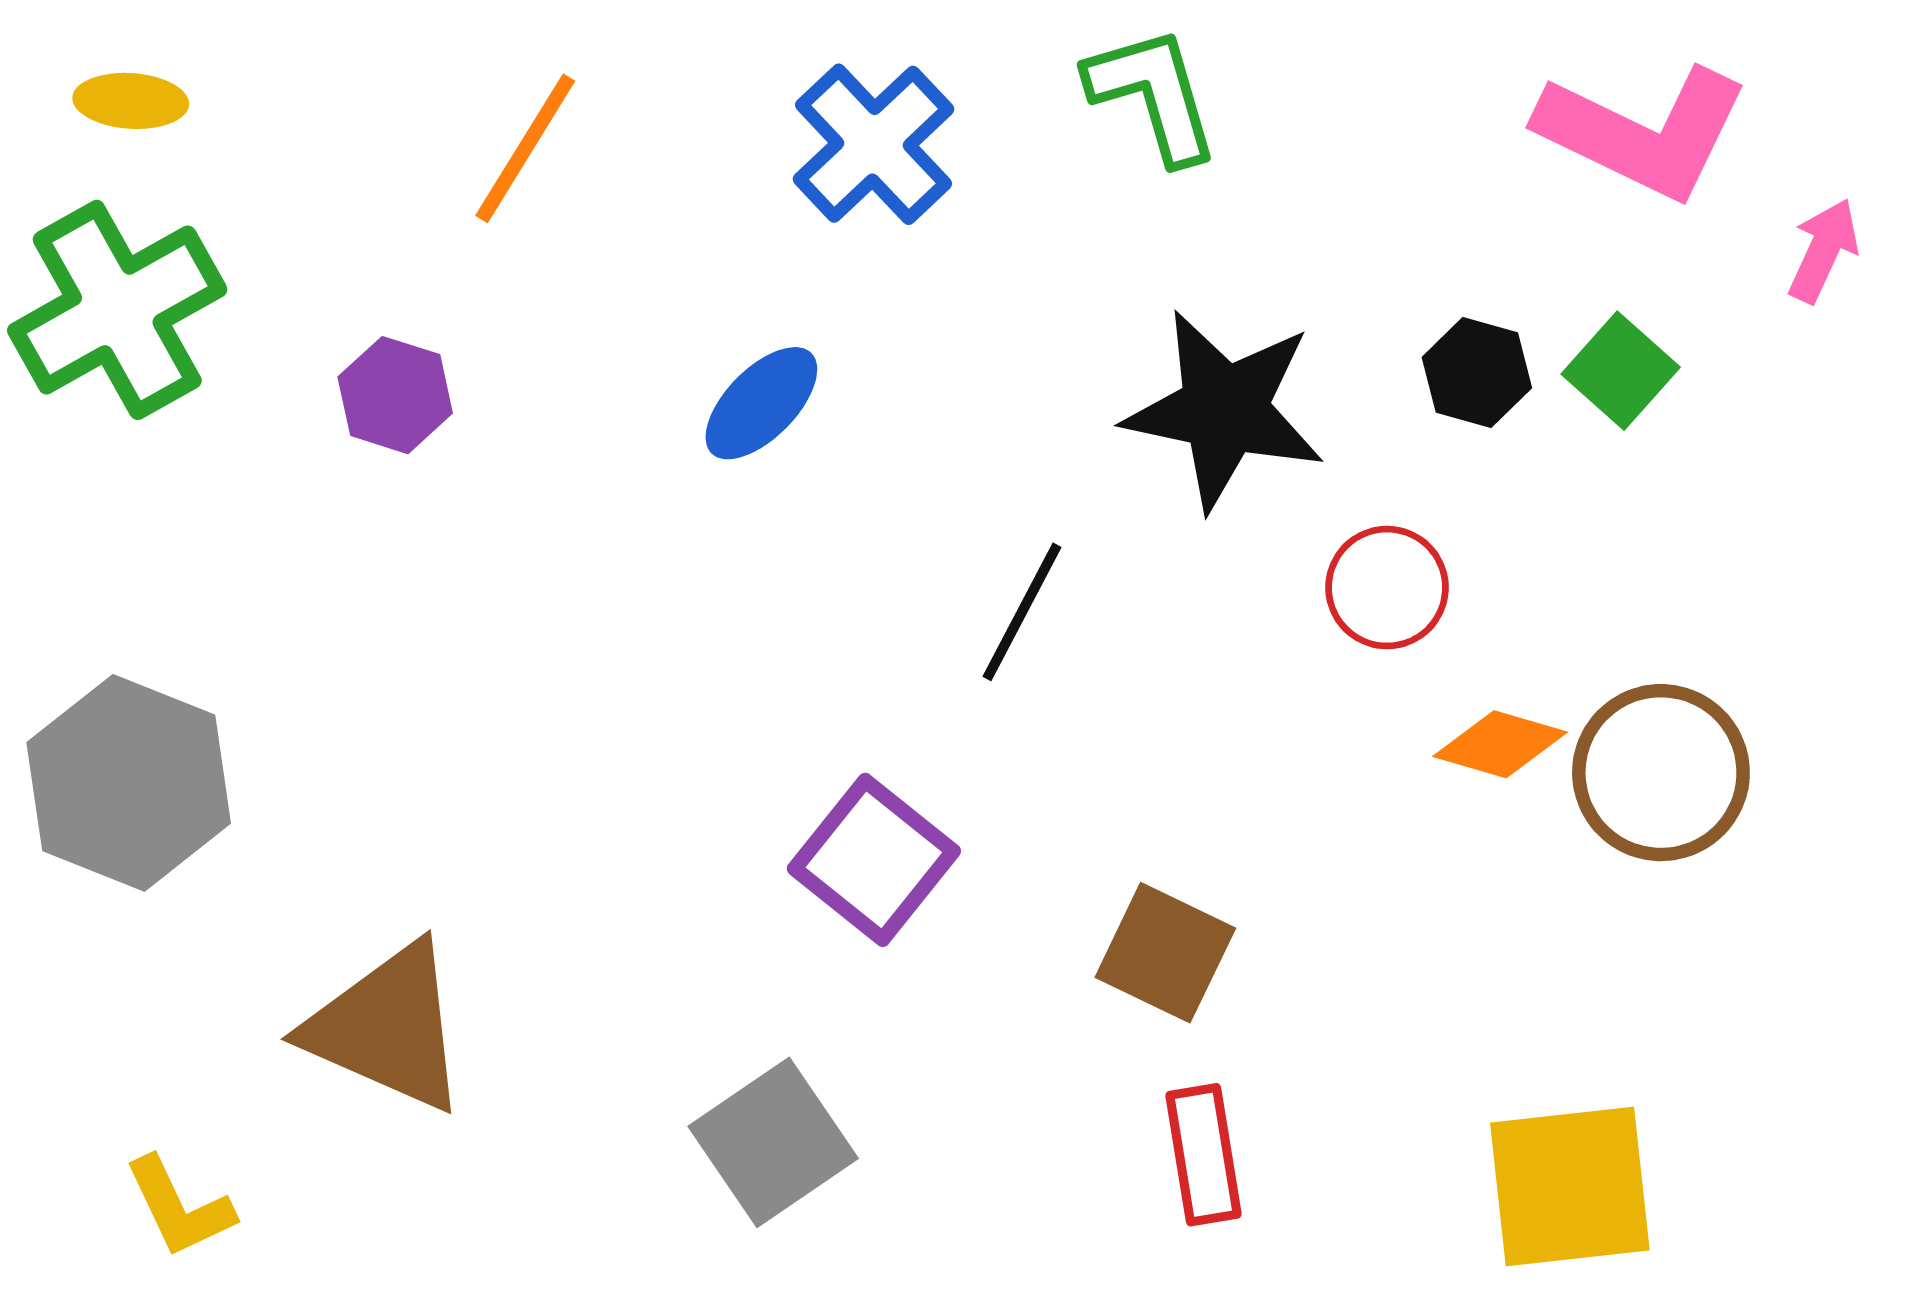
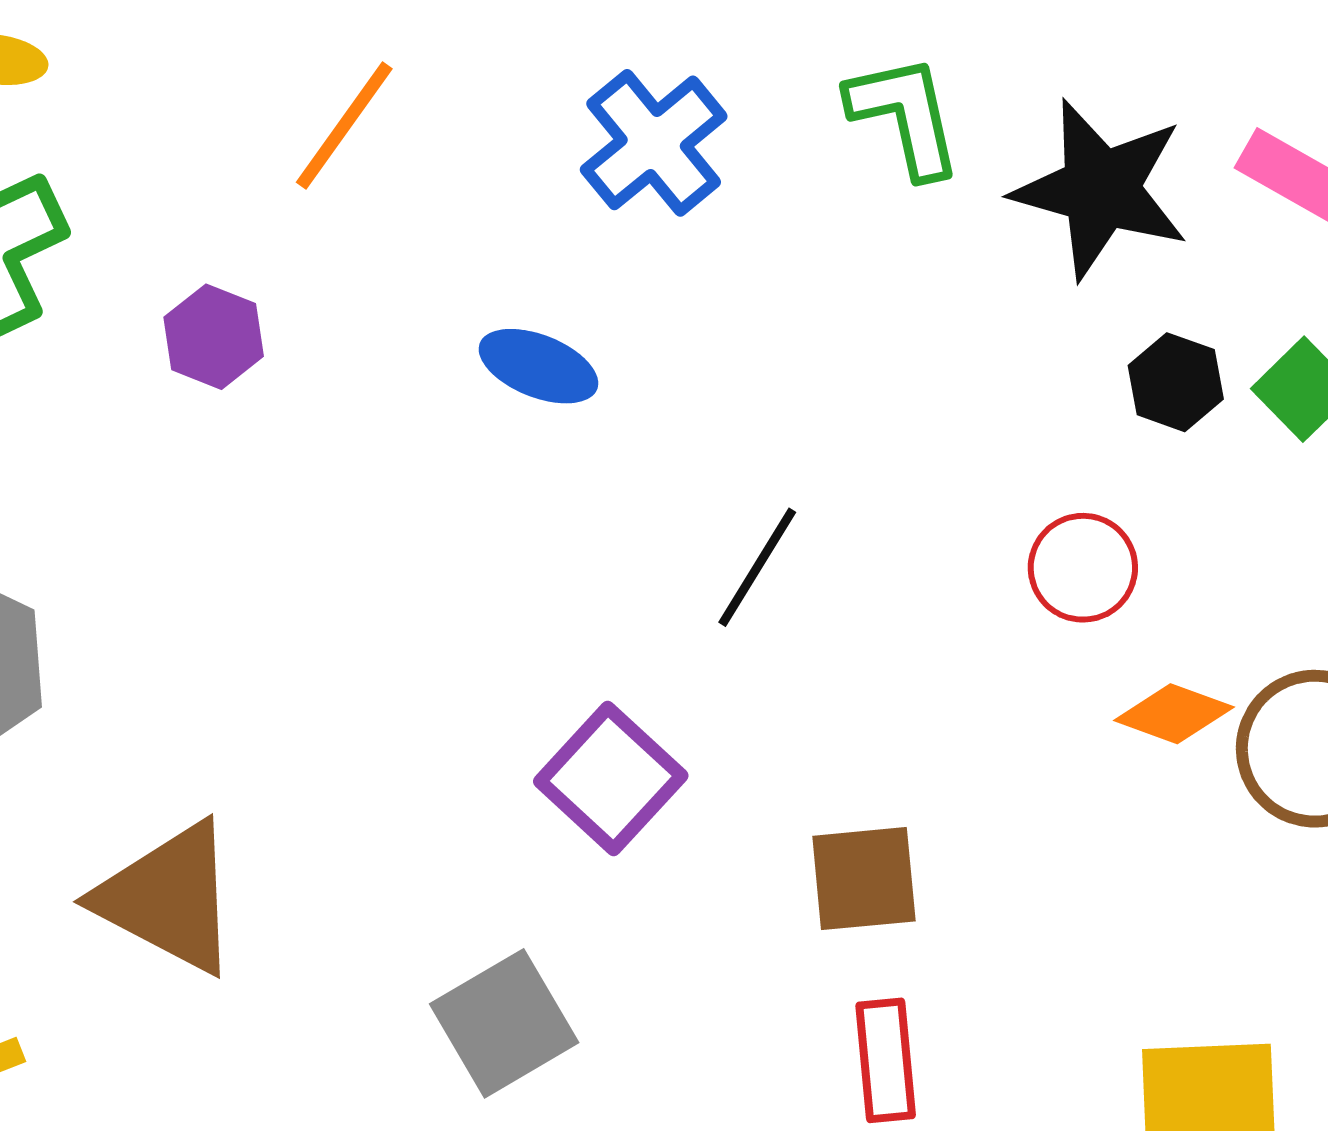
blue ellipse: (761, 403) -> (538, 366), turned 63
black star: (1224, 410) -> (1101, 189), moved
brown square: (1165, 953) -> (864, 879), turned -35

